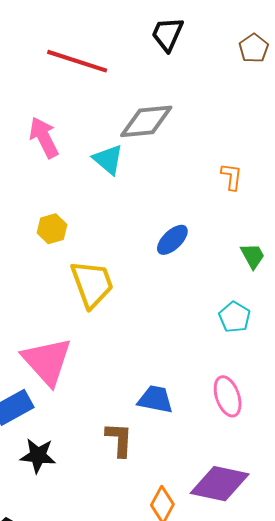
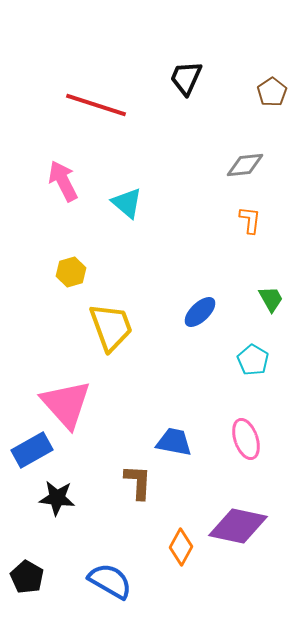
gray diamond: (146, 121) -> (245, 165), moved, size x0.7
blue ellipse: (172, 240) -> (200, 312), moved

